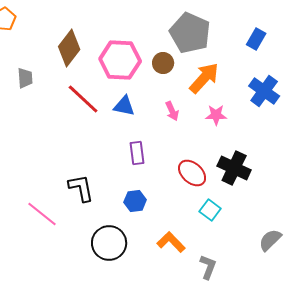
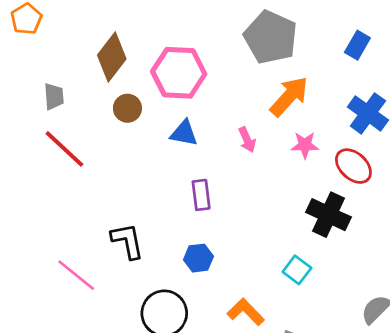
brown circle: (163, 63) -> (127, 108), moved
red line: (83, 99) -> (64, 149), moved
red ellipse: (192, 173) -> (353, 166), moved

